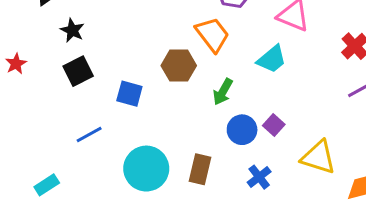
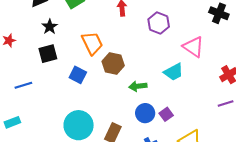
orange trapezoid: (212, 35) -> (92, 43), moved
green arrow: (223, 92) -> (138, 86), turned 42
blue line: (89, 135) -> (23, 85), moved

